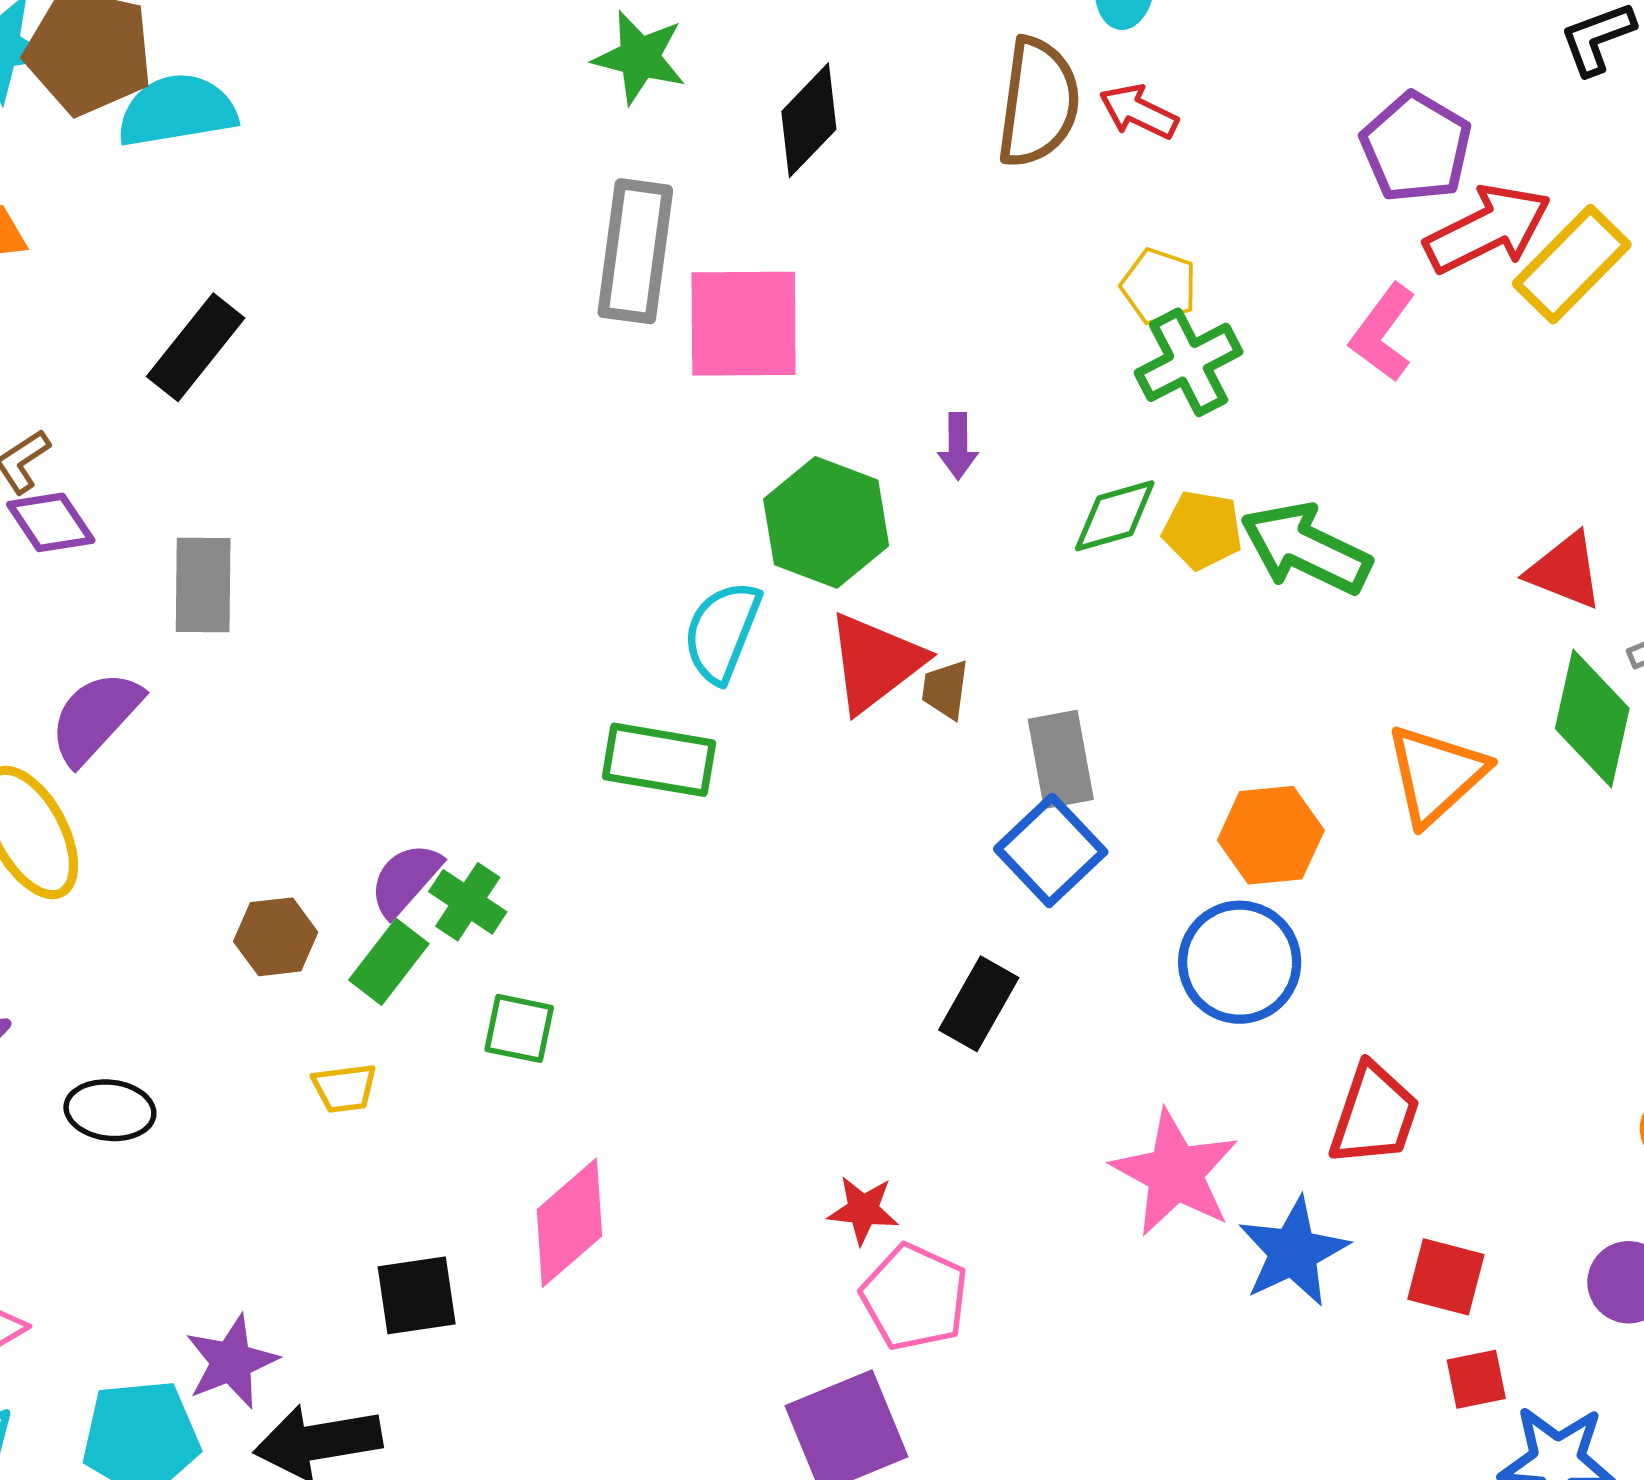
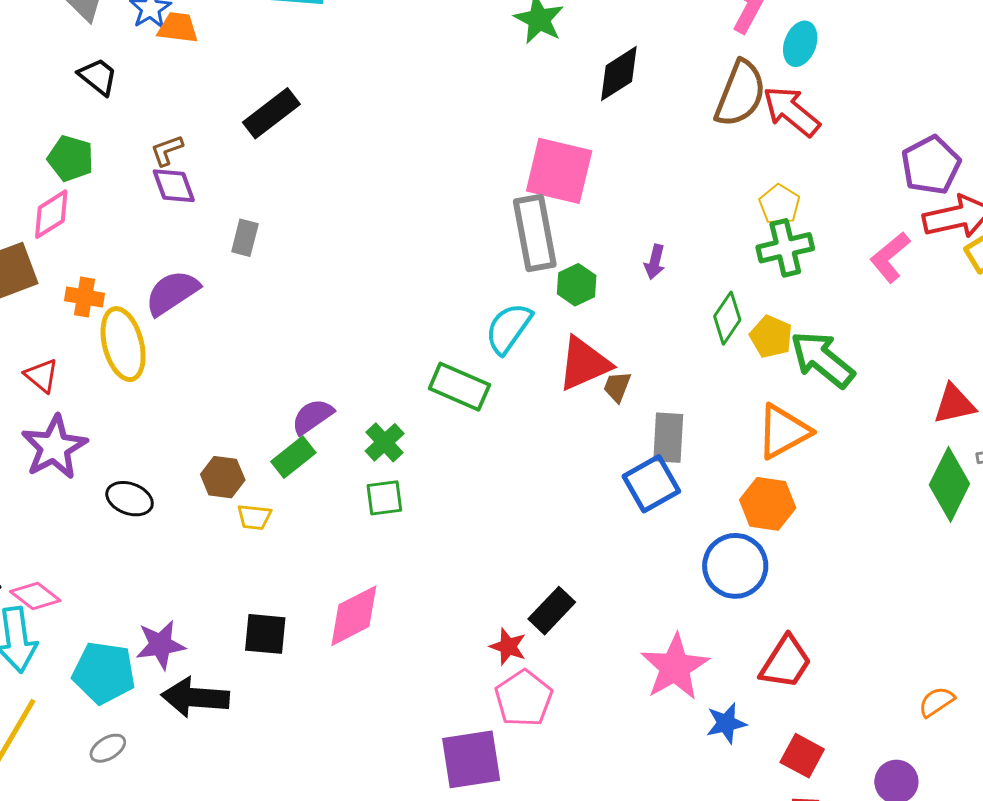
red arrow: (1139, 112) -> (791, 111), size x1.5
gray rectangle: (635, 251) -> (535, 233), moved, turned -32
green diamond: (1115, 516) -> (727, 318), turned -54
green hexagon: (826, 522) -> (577, 285), size x0.6
red triangle: (1565, 571) -> (954, 404), turned -48
gray rectangle: (203, 585) -> (245, 238), size x0.7
orange triangle: (1436, 775) -> (783, 431), moved
green cross: (468, 902) -> (385, 442), moved
brown hexagon: (276, 937) -> (223, 477), moved
black rectangle: (979, 1004) -> (552, 611), moved
green square: (519, 1028) -> (384, 498), moved, turned -33
blue star: (1293, 1252) -> (726, 723), size x0.7

